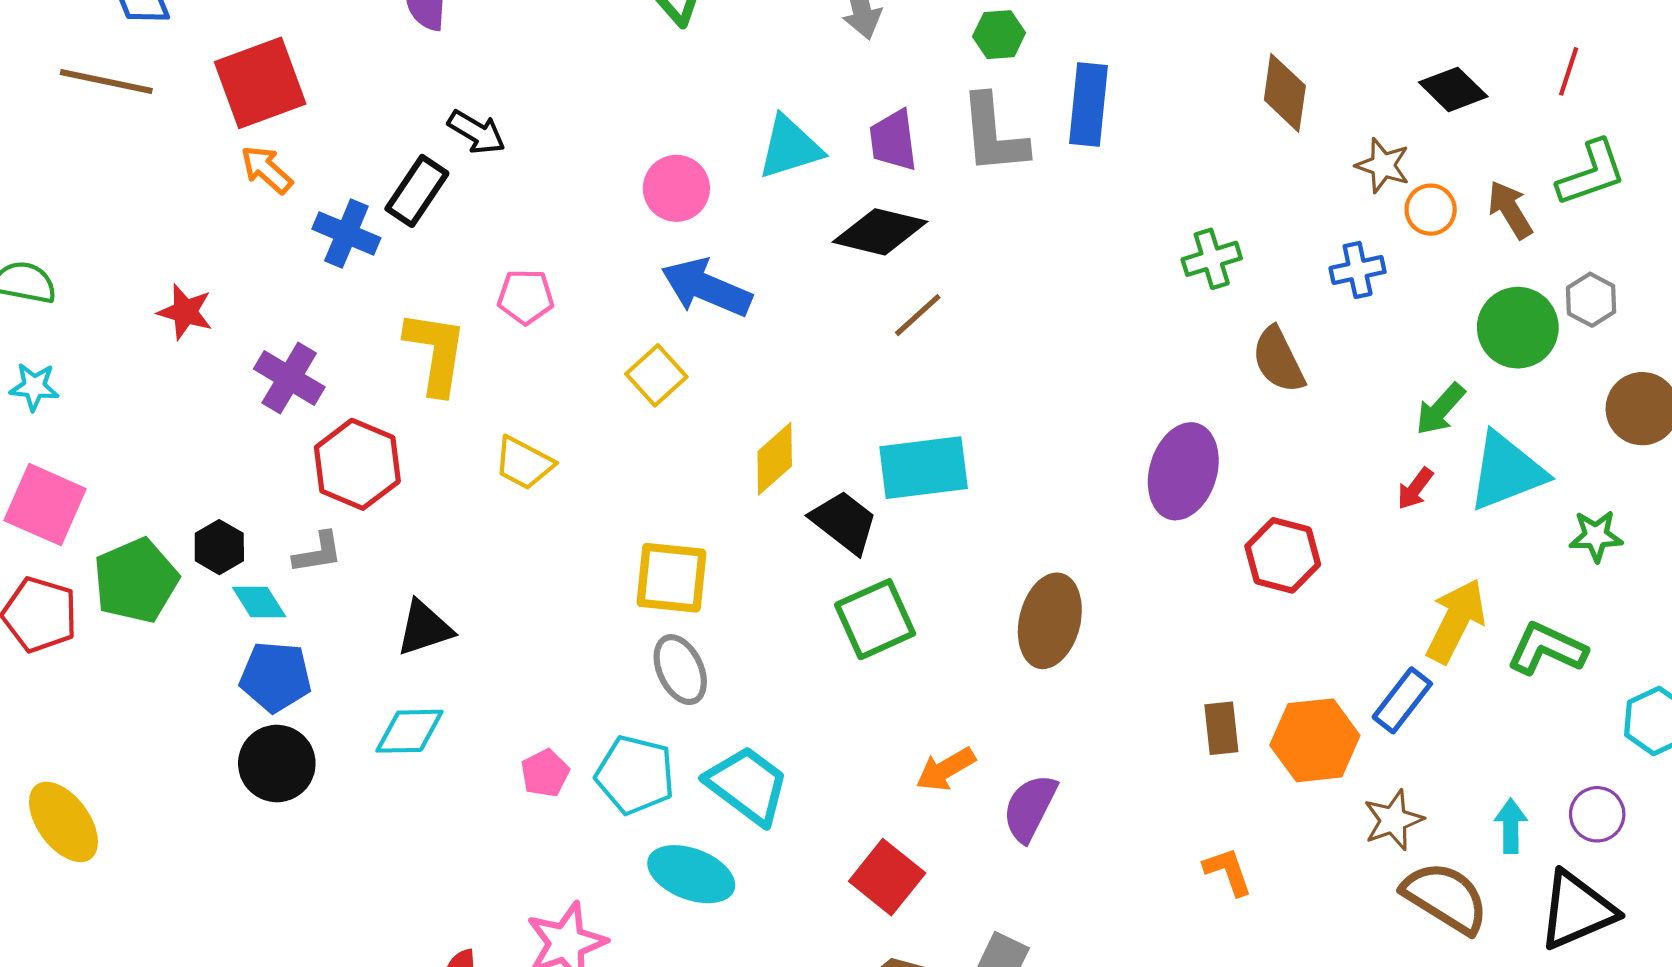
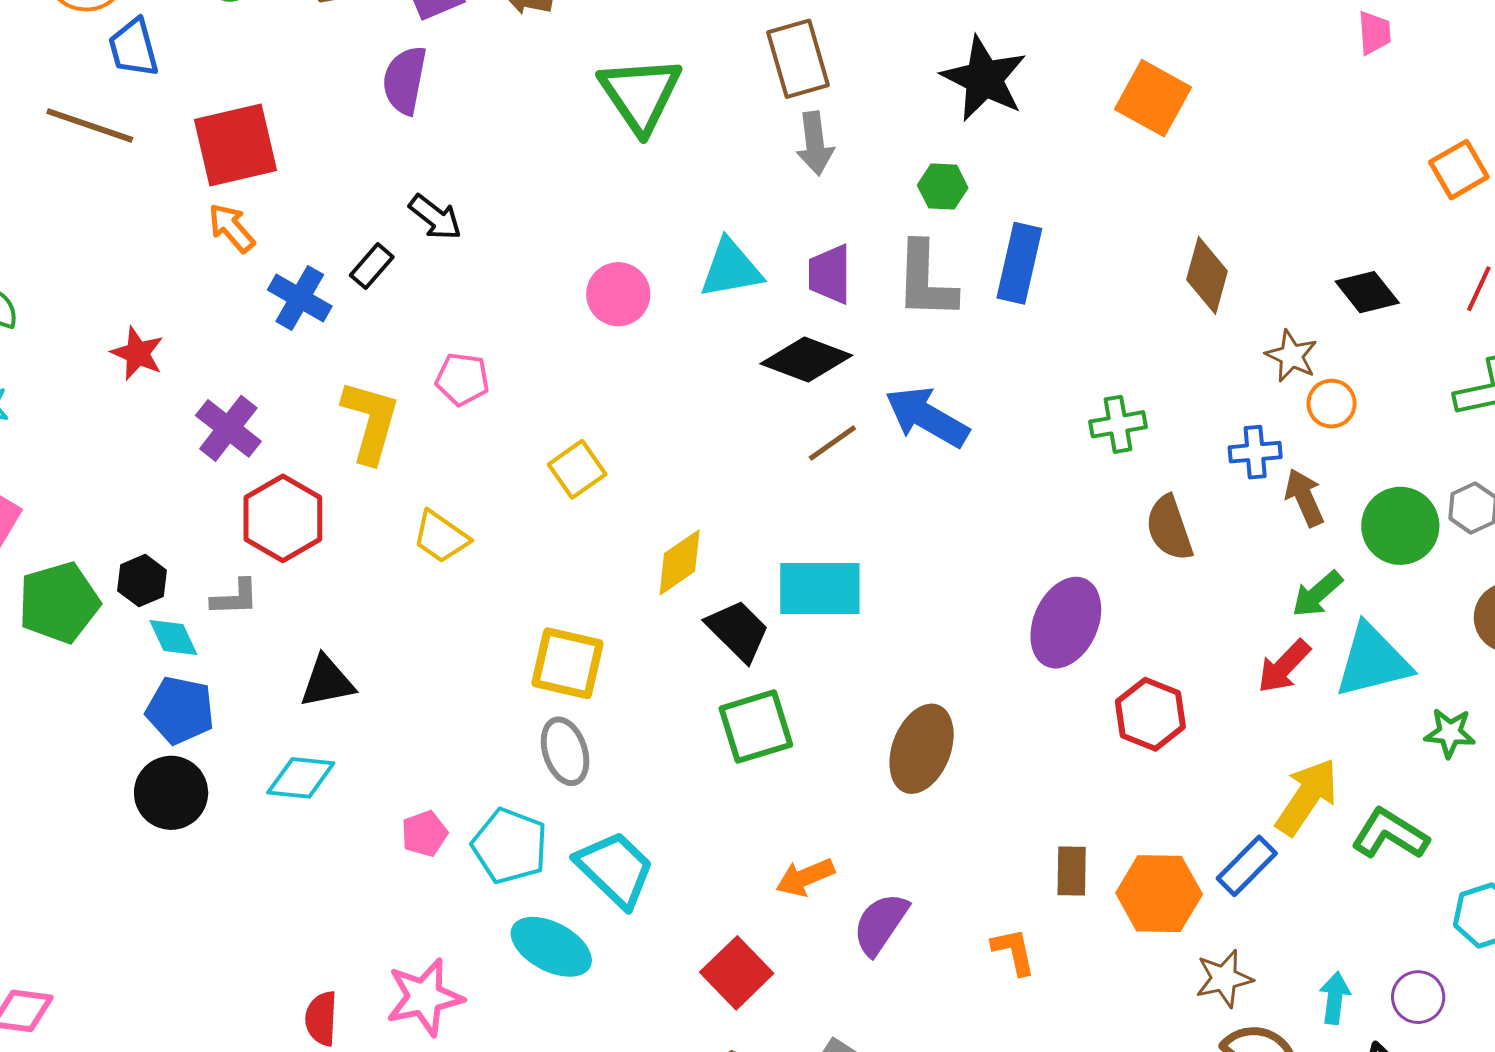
black rectangle: (417, 191) -> (372, 266), size x0.7
brown arrow: (1510, 210) -> (1304, 498), moved
blue arrow: (706, 288) -> (927, 417), moved
red arrow: (1415, 489) -> (1284, 666), size x1.4
orange L-shape: (1228, 871) -> (1014, 951), moved

